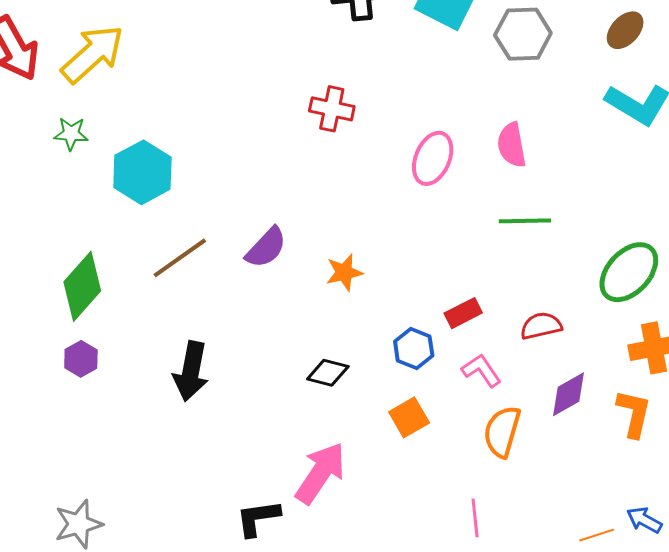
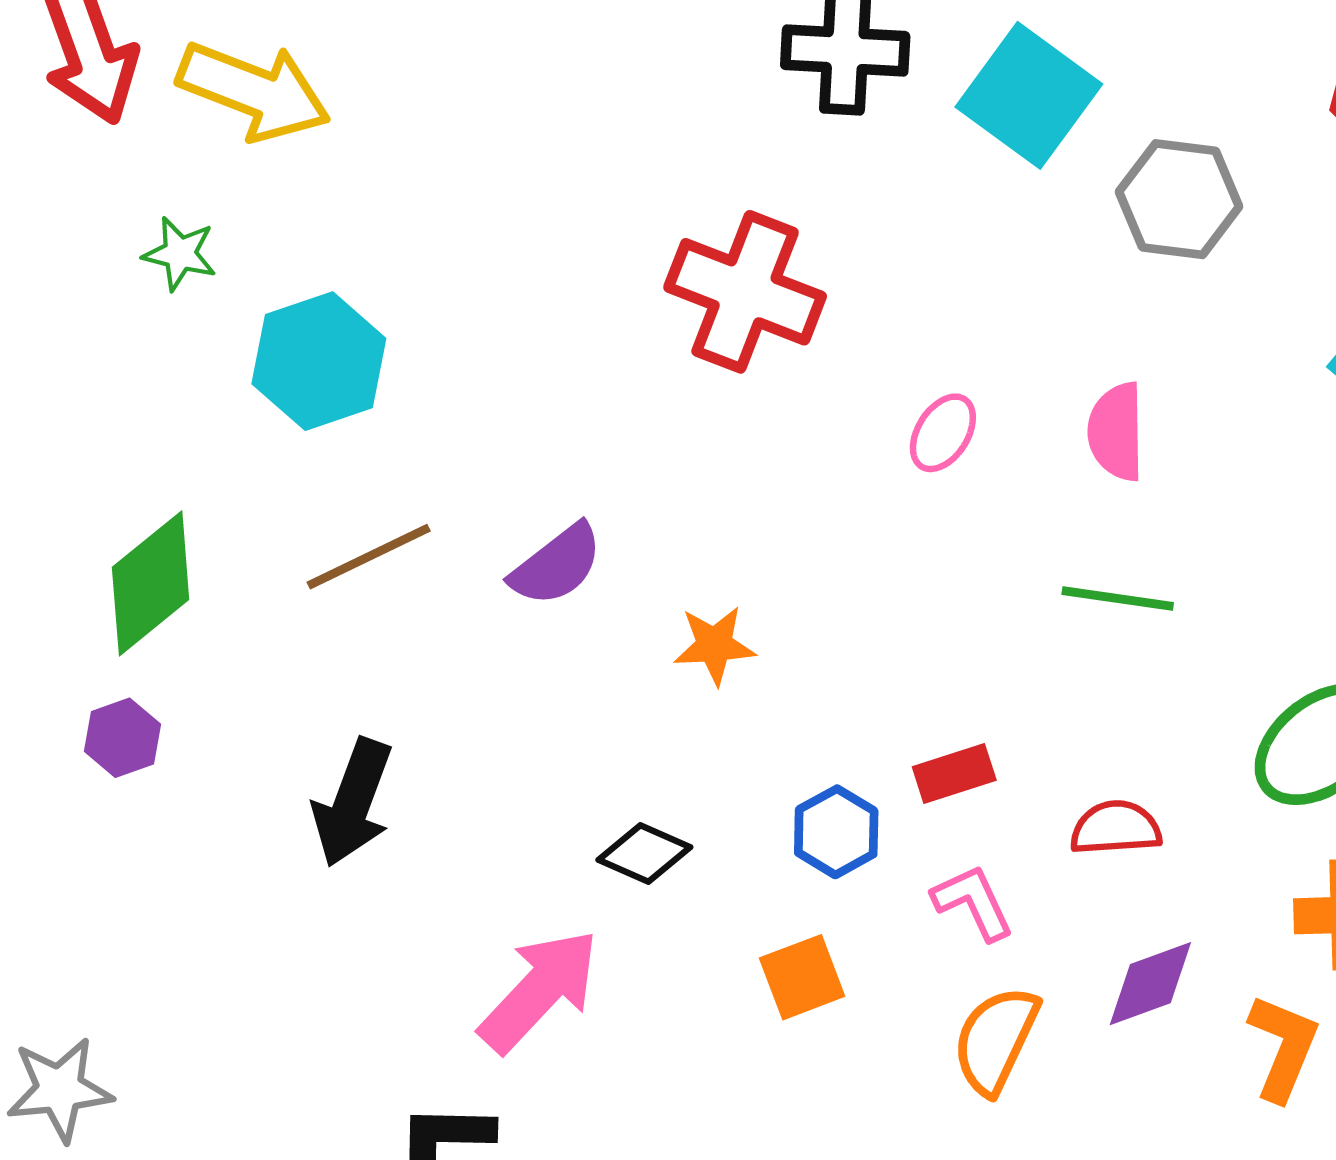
yellow arrow: (93, 54) -> (254, 91), turned 54
red cross: (332, 109) -> (745, 292), size x1.6
pink ellipse: (433, 158) -> (943, 433), size x0.7
pink arrow: (320, 473) -> (539, 991), moved

